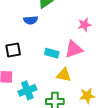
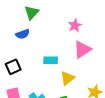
pink triangle: (74, 49) -> (82, 50), moved
yellow triangle: (64, 75) -> (67, 78), turned -35

